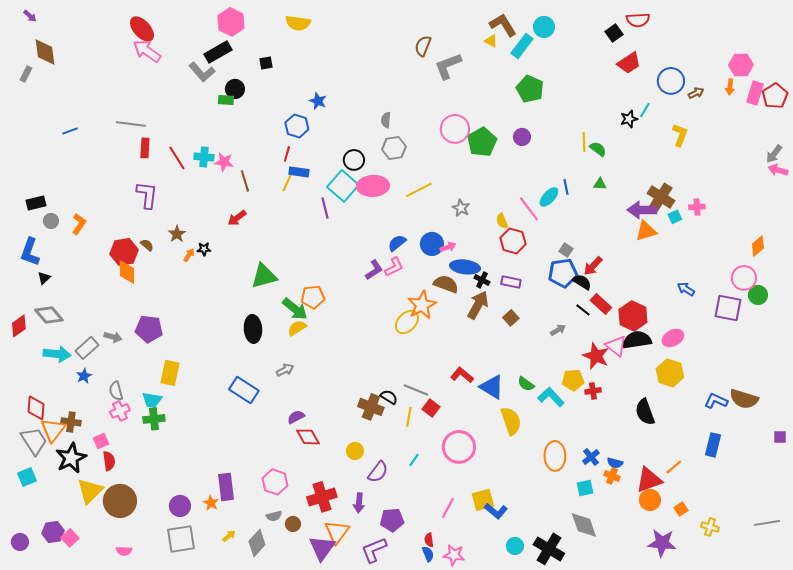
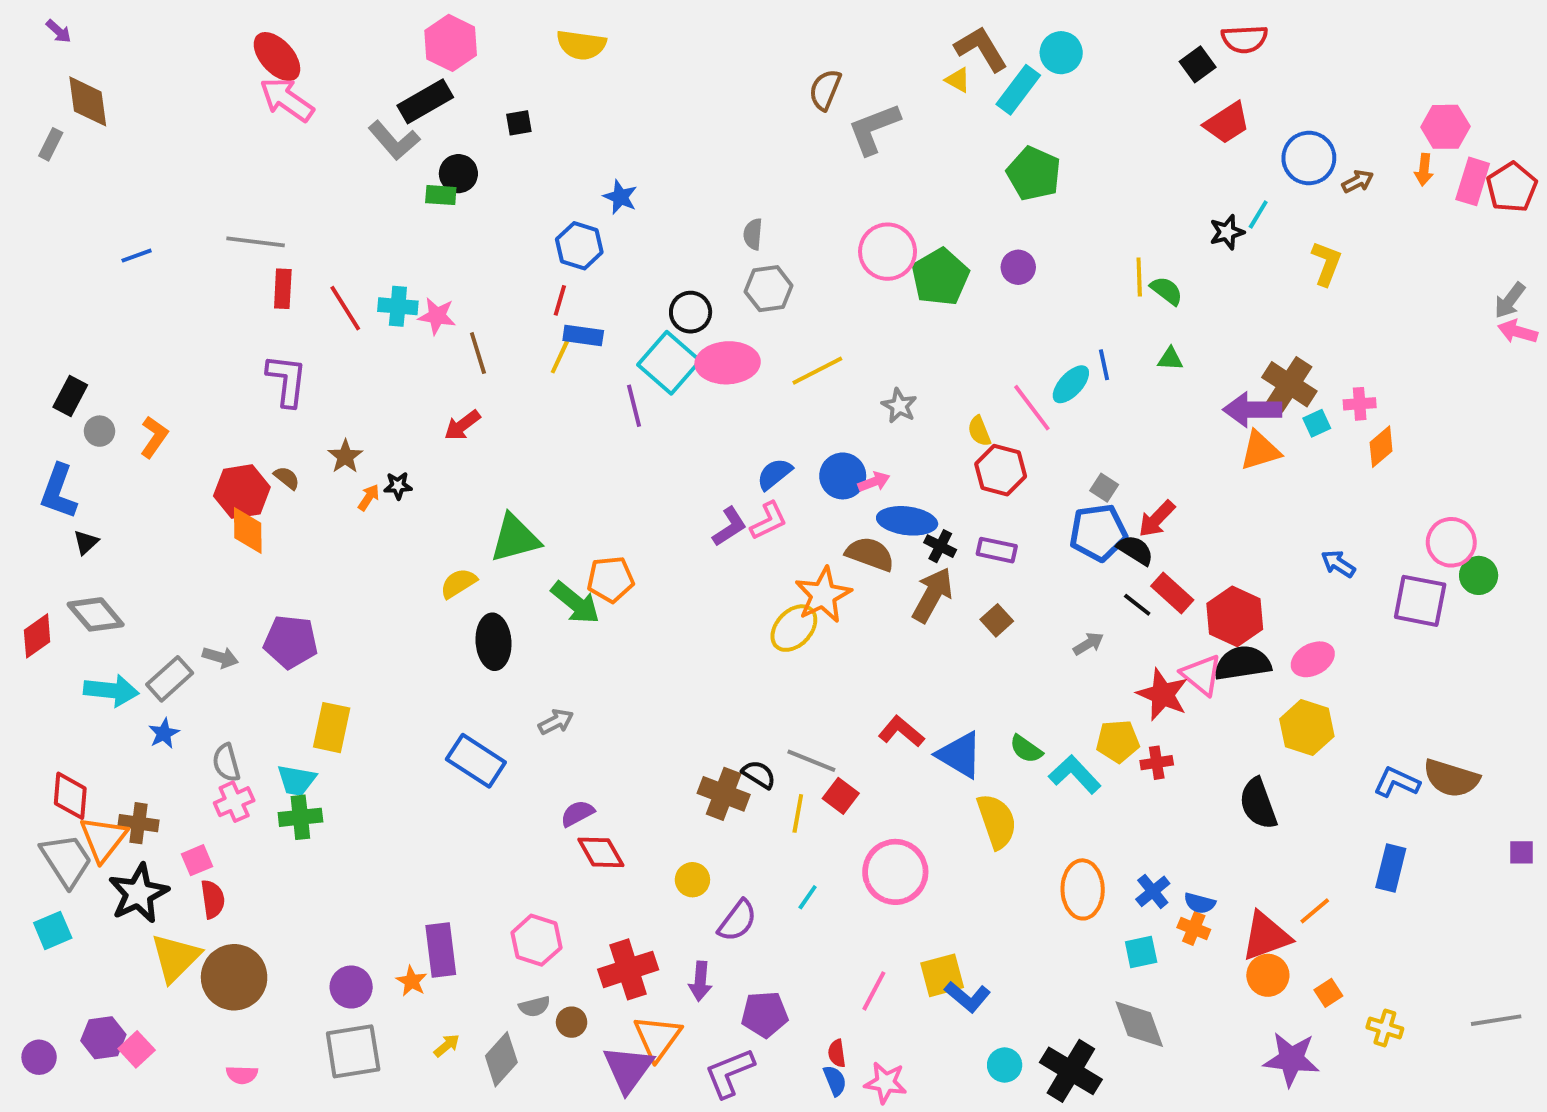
black rectangle: (36, 203) -> (70, 396), turned -48
orange diamond: (758, 246) -> (1381, 447), moved
yellow semicircle: (297, 328) -> (458, 583), moved

